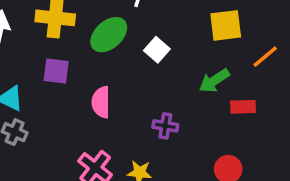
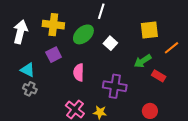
purple square: (56, 71) -> (54, 55), turned -35
red rectangle: (243, 107) -> (159, 76), turned 32
purple cross: (165, 126) -> (115, 86), size x1.6

